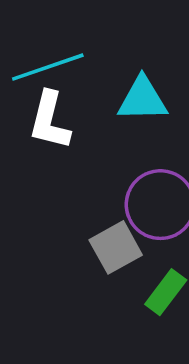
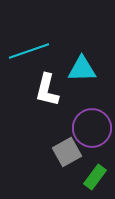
white L-shape: (50, 121) -> (47, 90), moved

